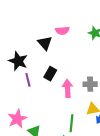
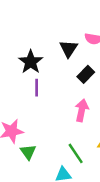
black rectangle: (50, 74) -> (86, 74), moved
green line: (71, 123) -> (76, 153), turned -54

